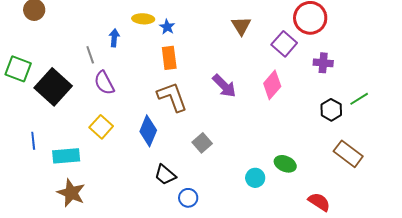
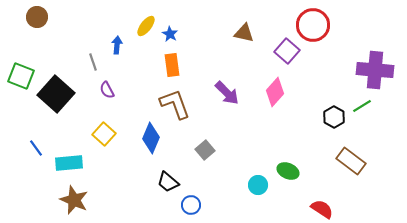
yellow ellipse: (143, 19) -> (146, 26), turned -55
brown triangle: (241, 26) -> (244, 33), turned -45
purple cross: (323, 63) -> (375, 70), moved, size x1.8
purple semicircle: (104, 83) -> (107, 90), size x0.7
blue line: (33, 141) -> (36, 148), turned -30

